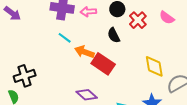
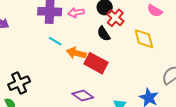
red cross: (138, 20) -> (115, 18), moved
yellow diamond: (154, 66) -> (144, 39), moved

